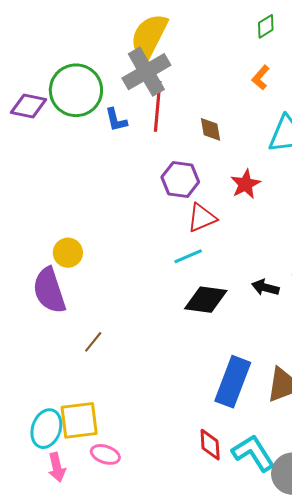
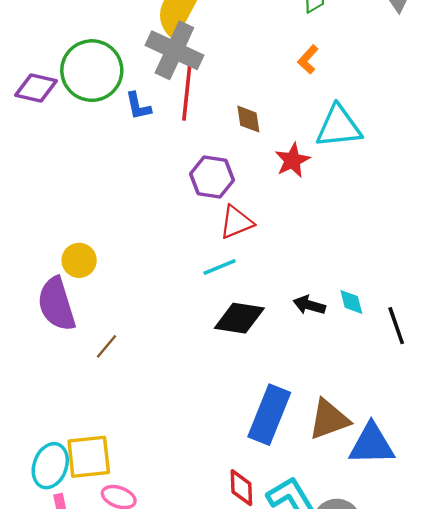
gray cross: (146, 72) -> (174, 50), turned -36
red star: (246, 184) -> (292, 160), moved
brown line: (93, 342) -> (106, 346), moved

